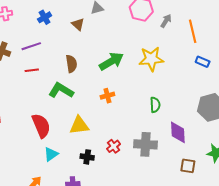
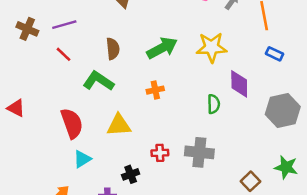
red line: (32, 70) -> (63, 54), turned 48
purple diamond: (178, 132) -> (239, 84), moved
red cross: (114, 146) -> (160, 153), turned 32
black cross: (87, 157) -> (131, 174), moved, turned -32
brown square: (188, 166) -> (250, 181), turned 35

